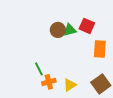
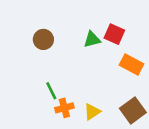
brown circle: (58, 30) -> (43, 39), moved
orange rectangle: (100, 49) -> (132, 64), turned -66

